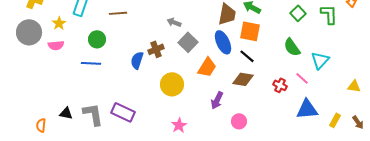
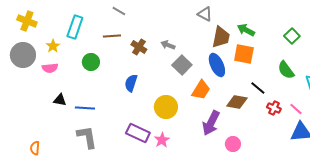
brown cross: (156, 49) -> (139, 47), moved, turned -35
black line: (247, 56) -> (258, 88), moved
blue line: (91, 63) -> (85, 108), moved
pink line: (302, 78) -> (296, 109), moved
purple arrow: (217, 100) -> (211, 123), size x1.4
purple rectangle: (123, 112) -> (138, 133), moved
black triangle: (66, 113) -> (60, 100), moved
pink star: (179, 125) -> (162, 140), moved

